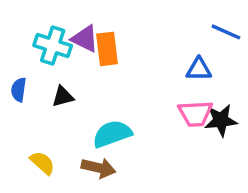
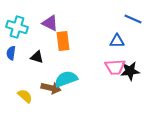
cyan cross: (53, 46) -> (17, 27), moved
orange rectangle: (107, 49) -> (63, 41), moved
black triangle: (63, 96) -> (37, 57), turned 32
brown arrow: (99, 168) -> (51, 88), moved

